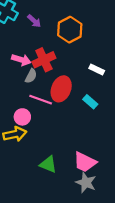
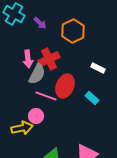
pink arrow: (21, 60) -> (28, 59), turned 66
gray semicircle: (31, 76) -> (37, 74), size x1.5
pink circle: (22, 117) -> (36, 116), moved

